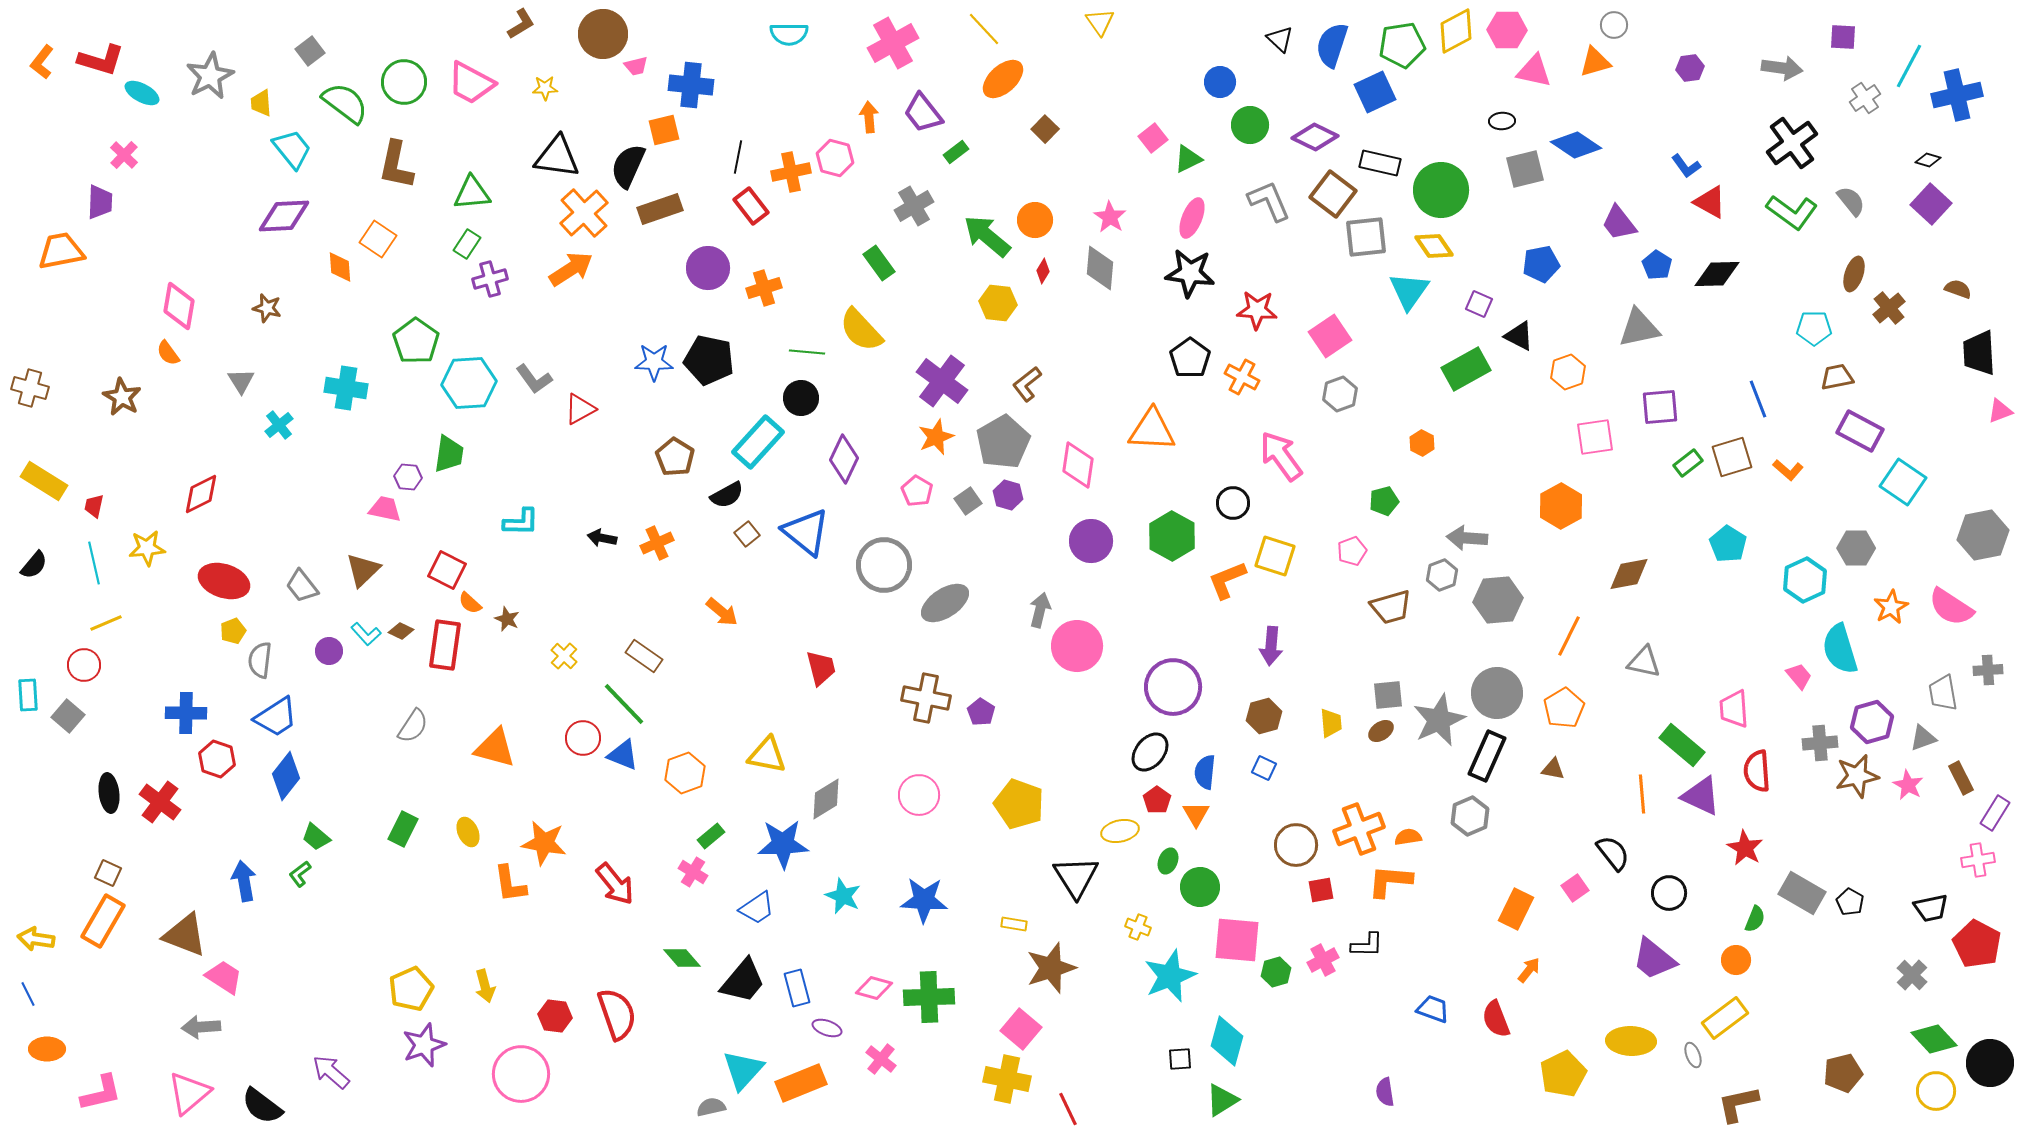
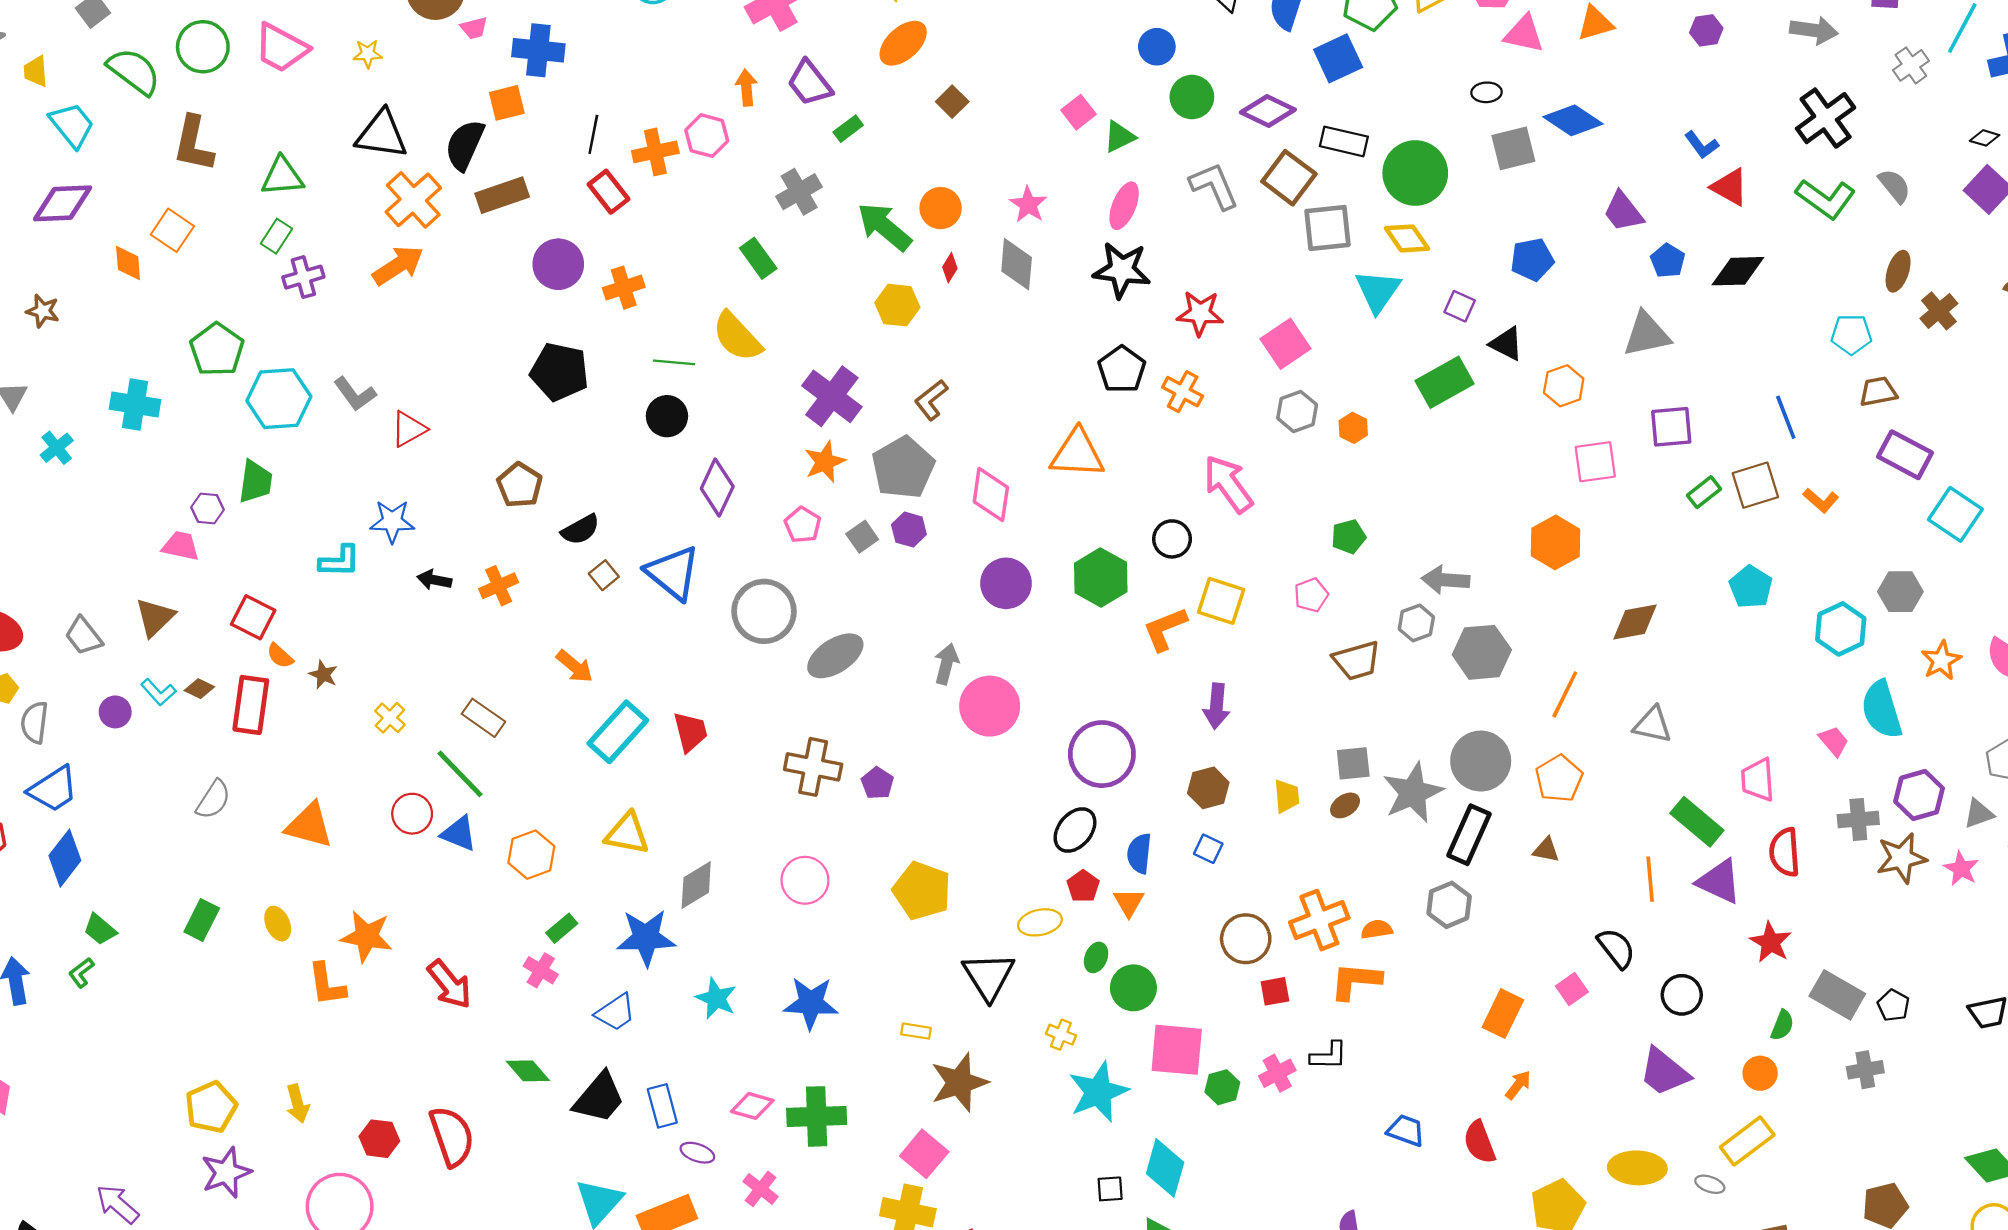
blue star: (654, 362) -> (392, 521), moved
cyan rectangle: (758, 442) -> (618, 732), moved
orange hexagon: (1422, 443) -> (1353, 428), moved
gray cross: (1912, 975) -> (1865, 1070), moved, turned 36
gray ellipse: (1693, 1055) -> (1710, 1184), turned -50

